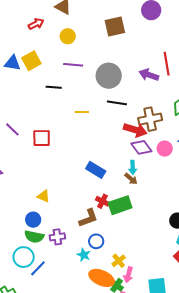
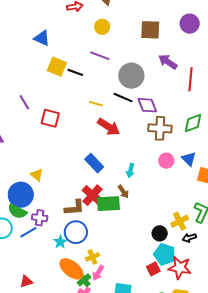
yellow square: (31, 61) -> (57, 67), moved, turned 36
purple arrow: (149, 75) -> (168, 62), moved
black line: (117, 103) -> (123, 98), moved
red arrow: (135, 130) -> (109, 127), moved
purple diamond: (141, 147) -> (147, 105), moved
brown arrow: (131, 179) -> (123, 192), moved
red cross: (102, 201) -> (92, 195), size x1.5
blue circle: (33, 220) -> (21, 195), size x1.6
blue circle: (96, 241) -> (76, 232), size x1.5
blue line: (38, 268) -> (28, 232), moved

